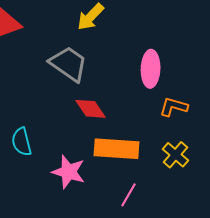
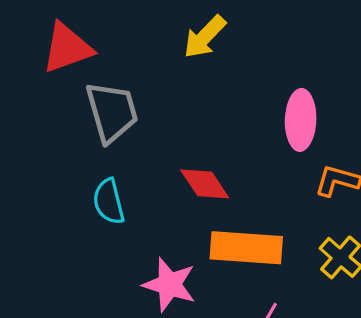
gray trapezoid: (69, 64) -> (112, 112), moved, turned 39
cyan semicircle: (22, 142) -> (109, 201), moved

